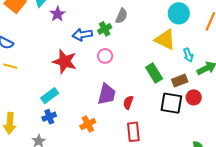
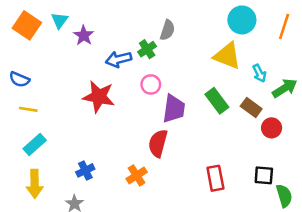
brown rectangle: (180, 81) -> (251, 108), turned 63
purple trapezoid: (107, 94) -> (174, 109), moved
cyan rectangle: (50, 96) -> (35, 145), moved
red semicircle: (128, 102) -> (158, 143), moved, size x1.5
black square: (171, 103) -> (264, 175), moved, size x0.7
red rectangle: (133, 132) -> (215, 178), moved

